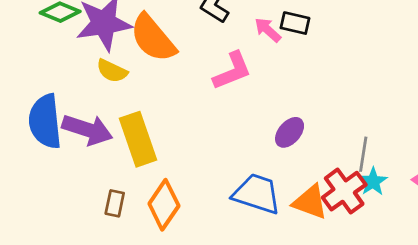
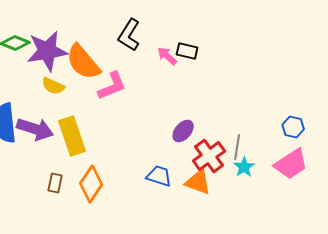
pink L-shape: (232, 71) -> (112, 86), moved
red cross: (344, 191) -> (209, 156), moved
blue trapezoid: (257, 194) -> (159, 176), size x0.7

